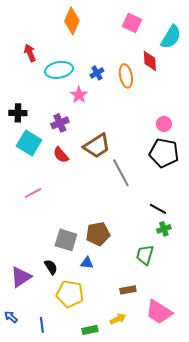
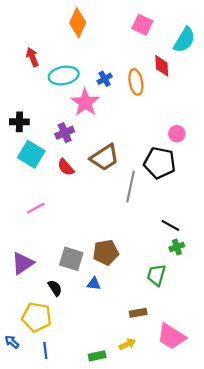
pink star: (79, 95) -> (85, 102), size x1.5
black pentagon: (164, 153) -> (160, 163), moved
gray line: (121, 173) -> (130, 187), turned 40
purple triangle: (21, 277) -> (23, 263), moved
yellow pentagon: (70, 294) -> (37, 317), moved

